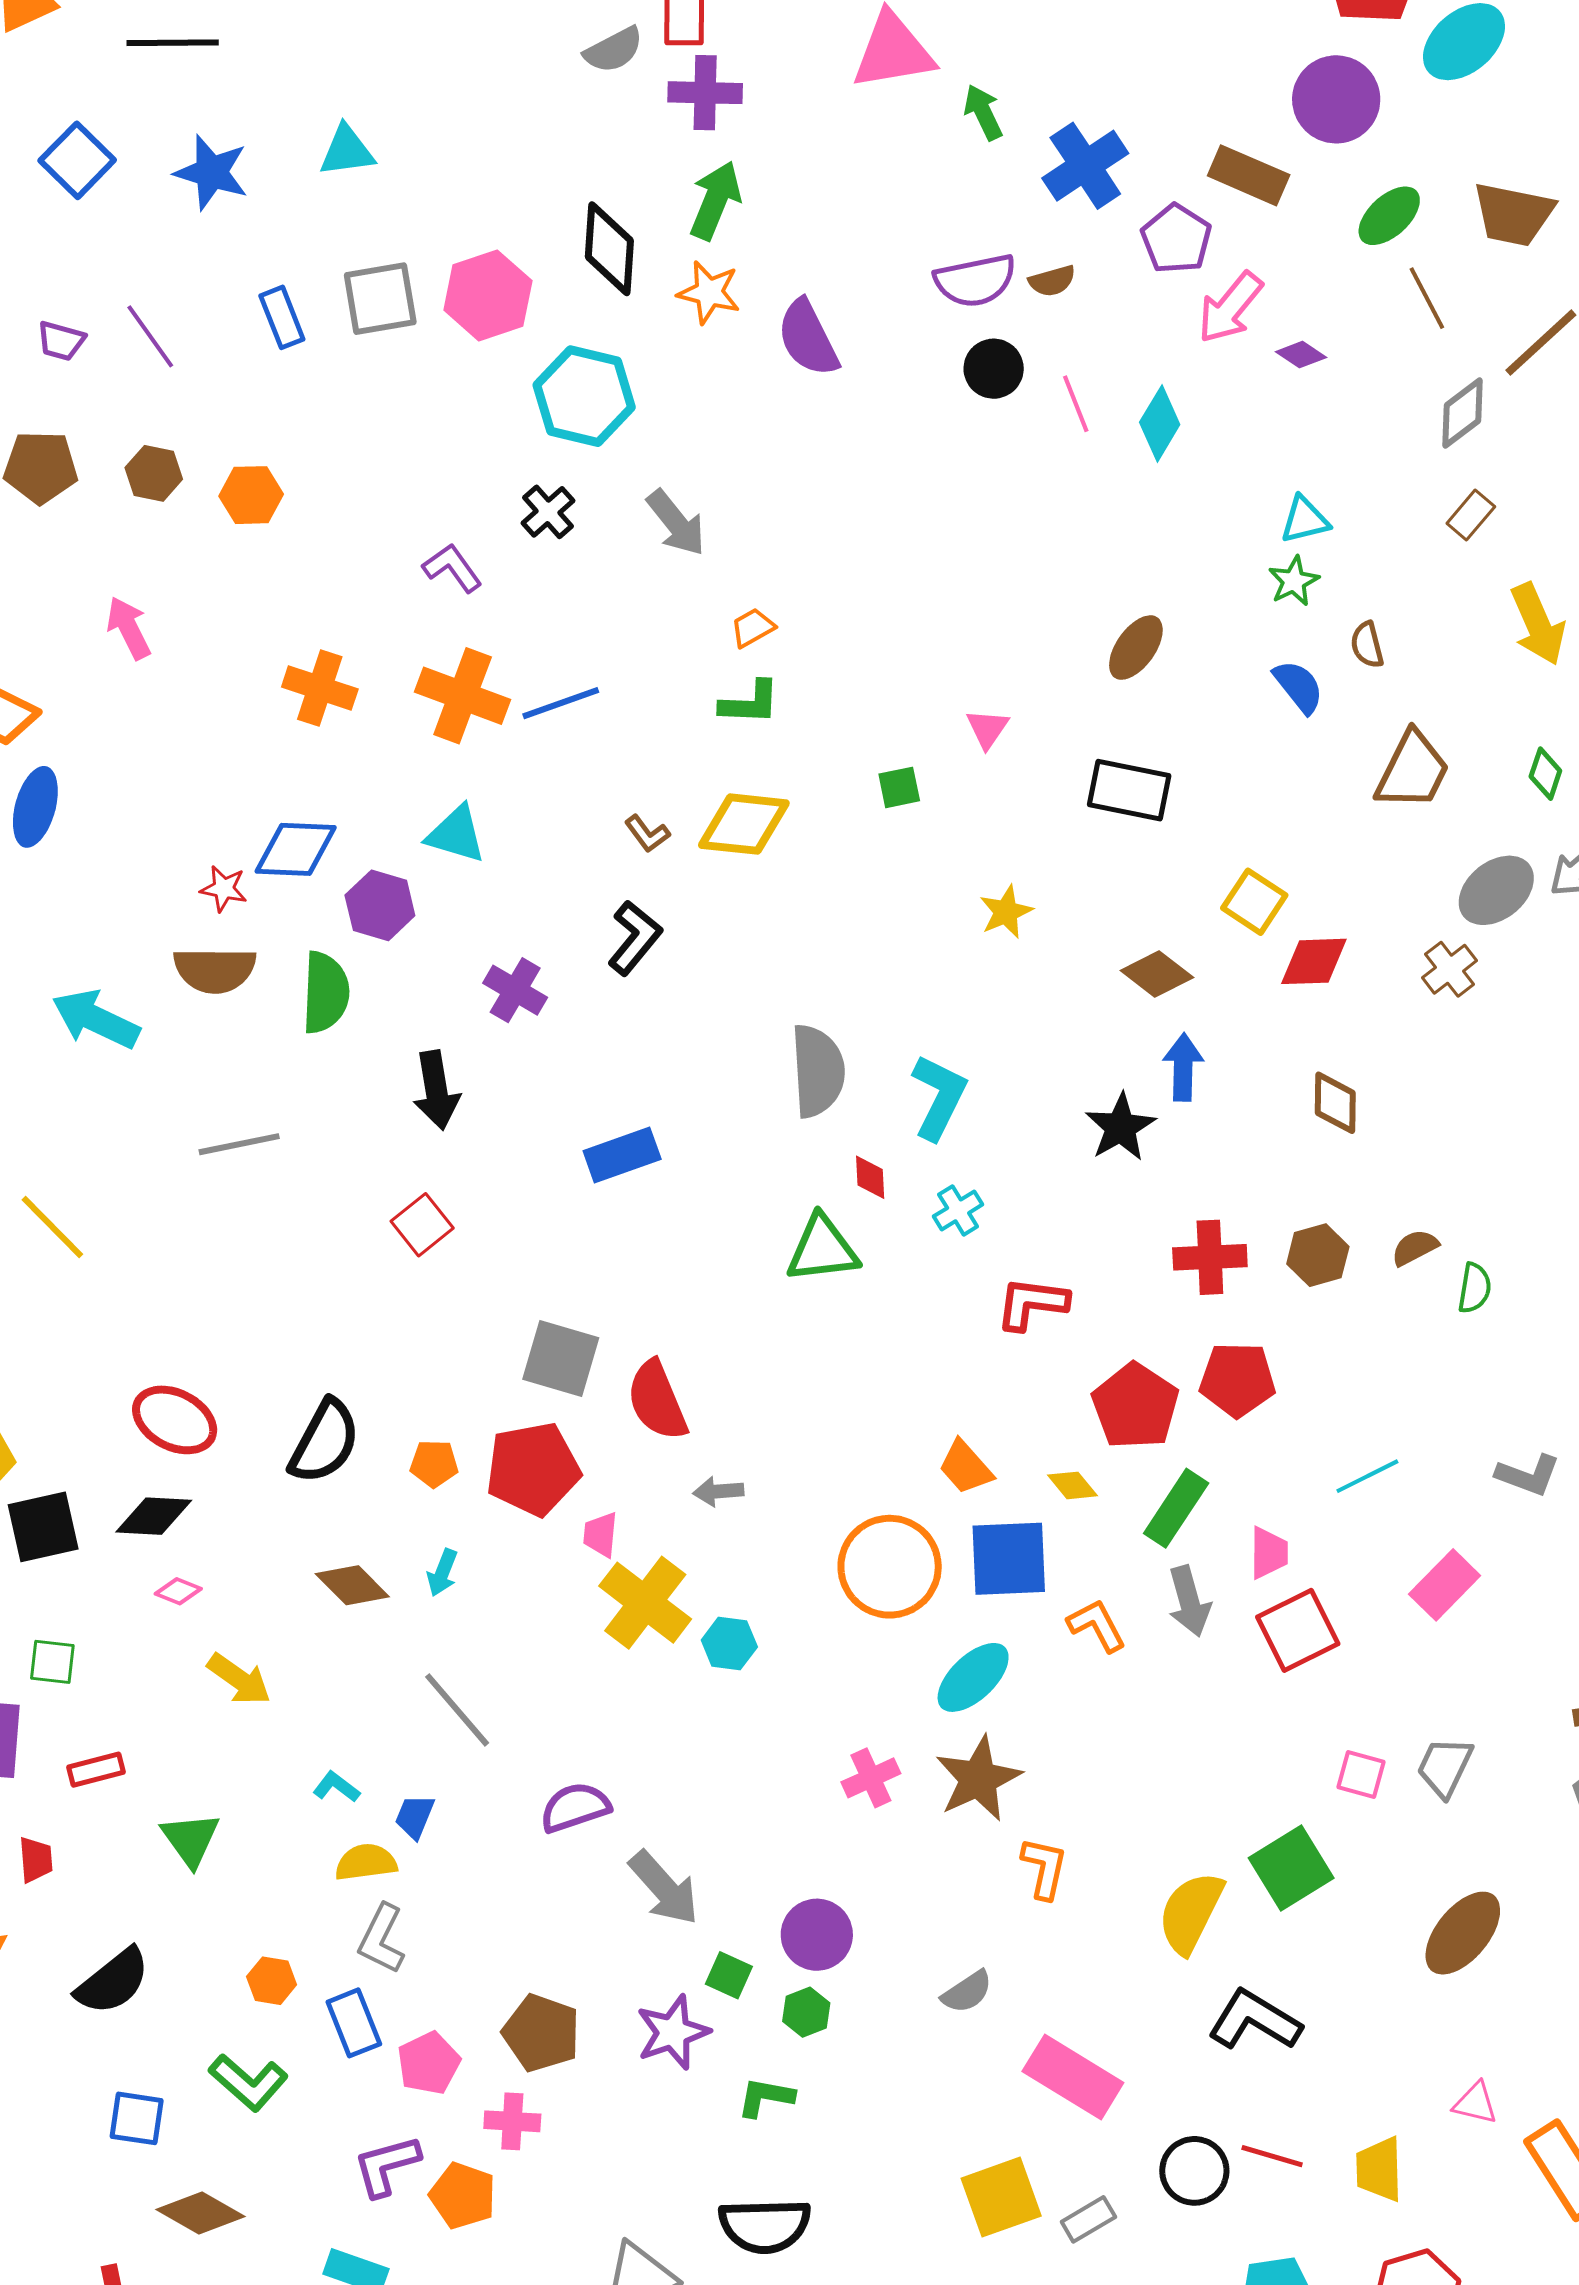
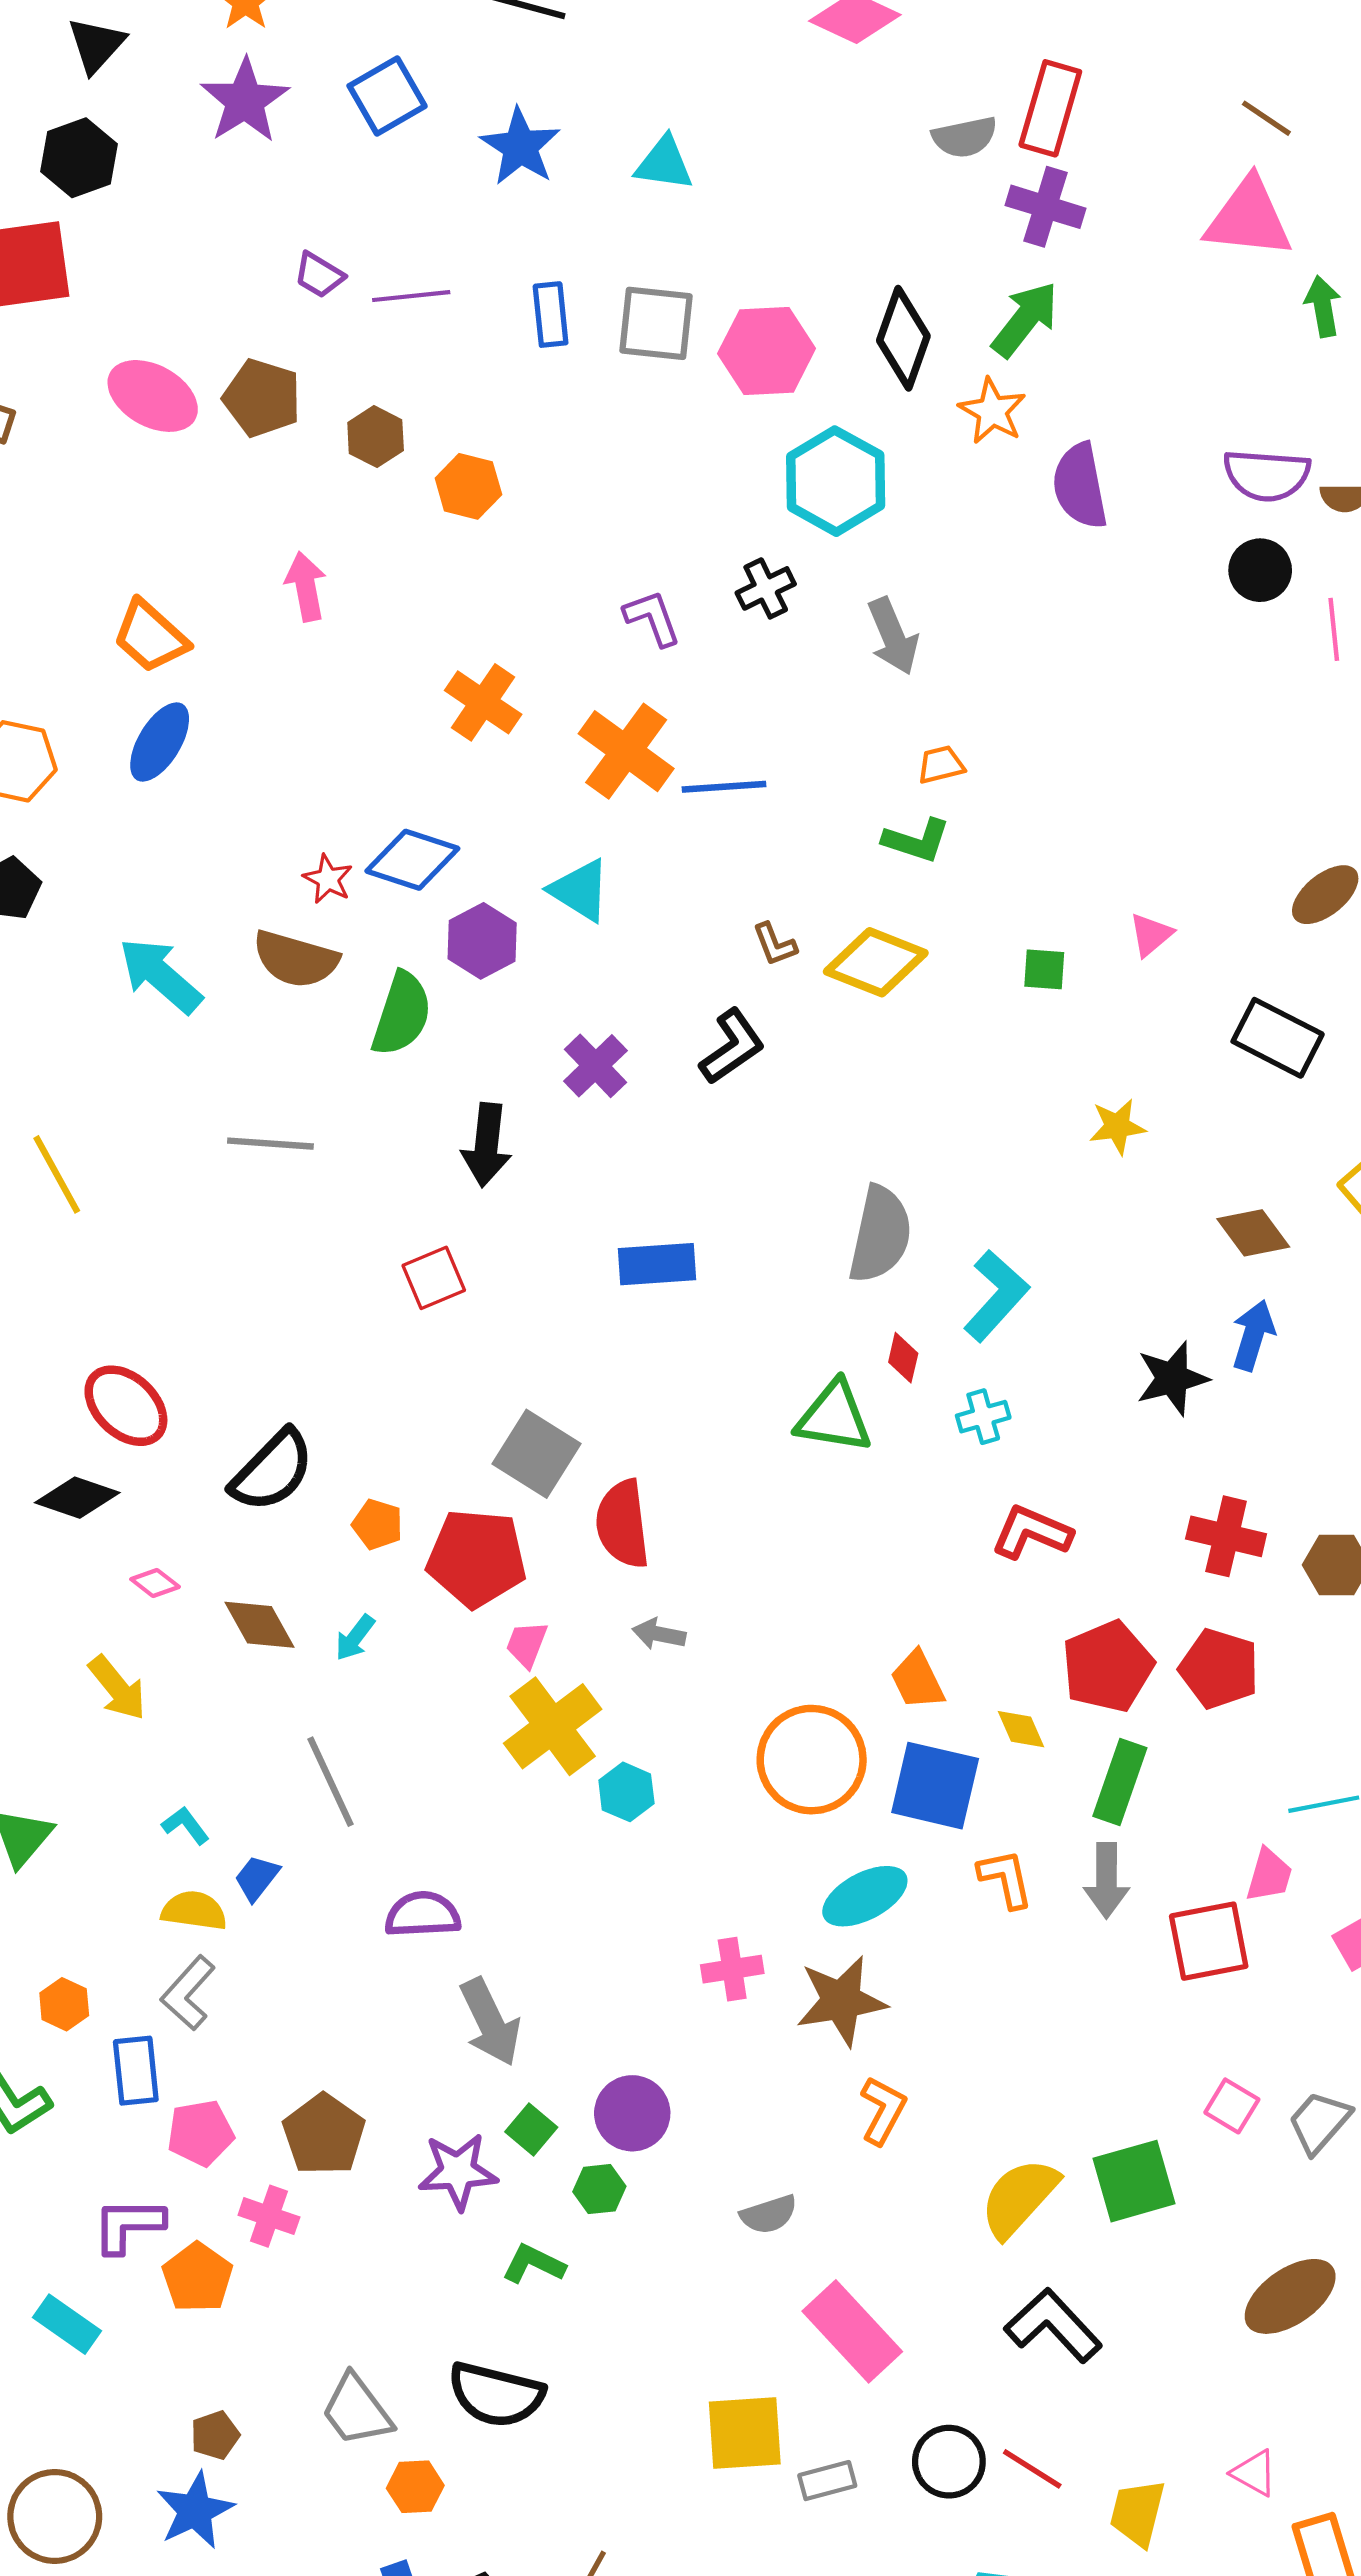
purple line: (150, 336) -> (411, 296), turned -76
green rectangle: (1176, 1508) -> (1120, 1782), turned -30
pink trapezoid: (1269, 1553) -> (1269, 1875), moved
pink diamond: (178, 1591) -> (155, 1583), moved

